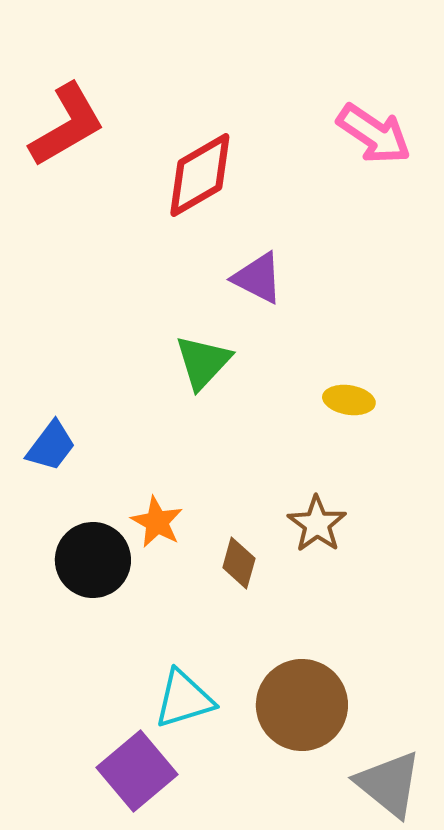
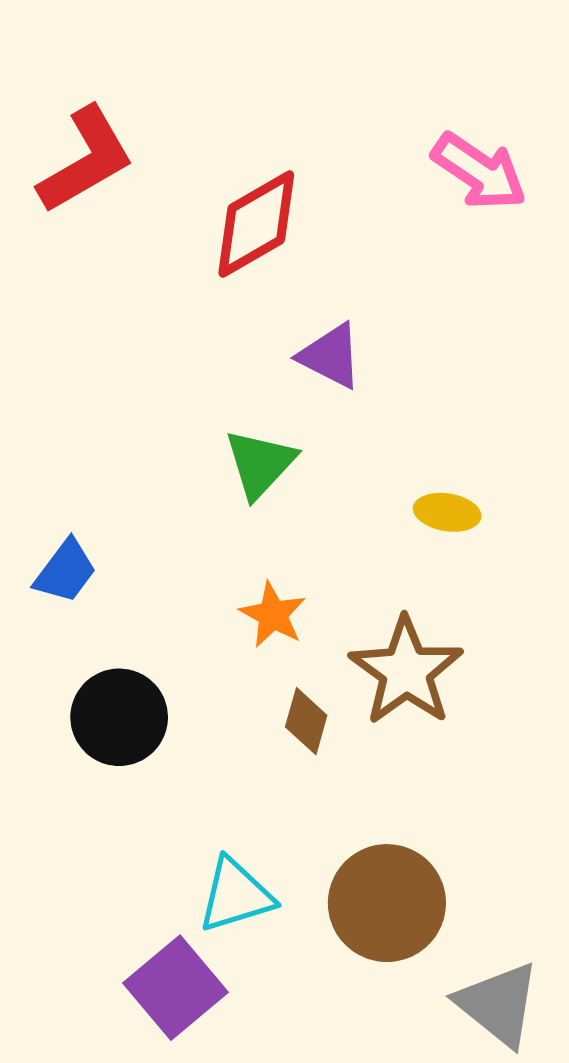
orange star: (157, 522) -> (273, 615), moved
brown star: (317, 524) -> (406, 671), size x1.5

